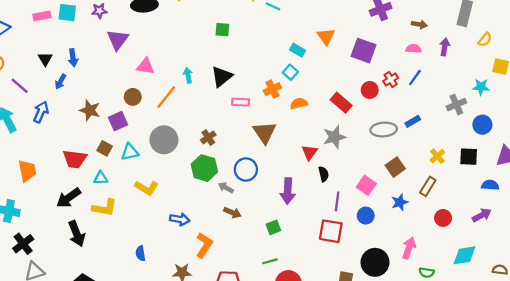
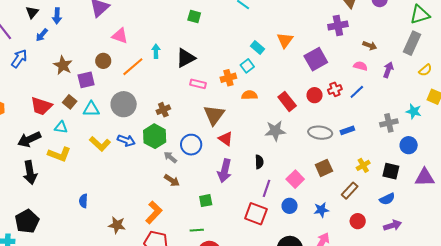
purple square: (364, 51) -> (316, 59), turned 30
red triangle: (310, 152) -> (226, 139), moved, turned -42
blue semicircle: (490, 185) -> (387, 199), moved, turned 140
blue star: (400, 202) -> (321, 210), moved
blue arrow: (180, 219) -> (126, 140), moved
orange L-shape: (204, 245) -> (154, 212), moved

